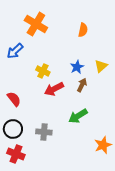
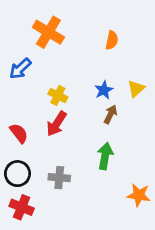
red arrow: (54, 89) -> (57, 124), moved, turned -30
green arrow: (78, 116) -> (105, 156), turned 132
orange star: (103, 145) -> (139, 195), turned 30

